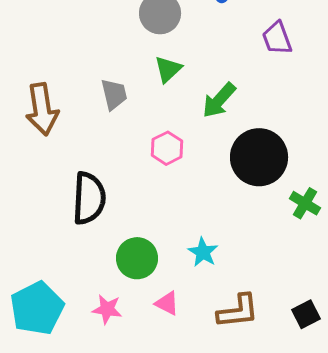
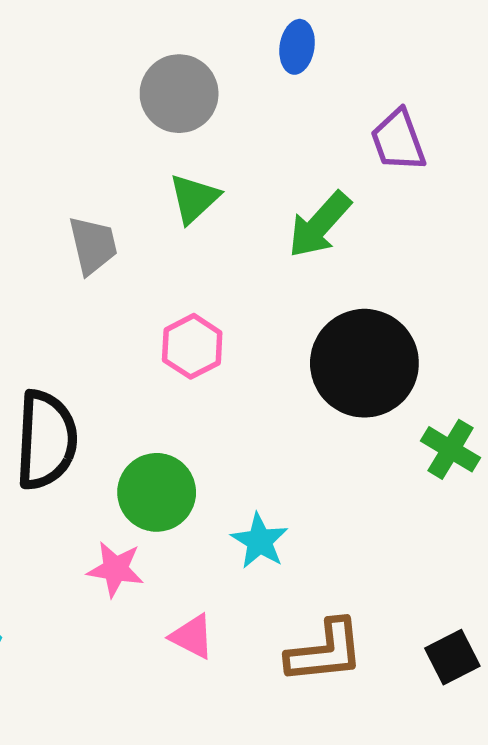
green arrow: (219, 100) -> (319, 225), moved
green circle: (137, 258) -> (157, 492), moved
pink star: (107, 309) -> (115, 569), moved

